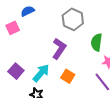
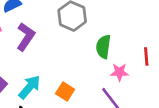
purple L-shape: (59, 49) -> (26, 37), moved

